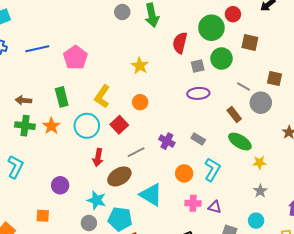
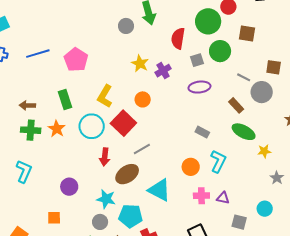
gray circle: (122, 12) -> (126, 26), moved
red square: (119, 125) -> (123, 123), size x1.4
purple cross: (167, 141) -> (163, 71), moved, turned 35
gray star: (260, 191) -> (277, 178), moved

